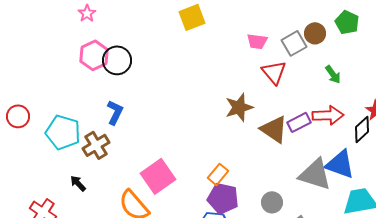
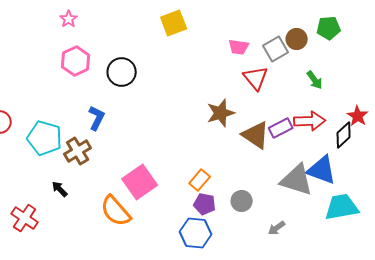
green pentagon: (347, 22) -> (329, 28), turned -30
black circle: (117, 60) -> (122, 72), moved
purple pentagon: (223, 198) -> (205, 204), size x0.7
gray circle: (272, 202) -> (242, 201), moved

